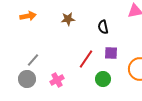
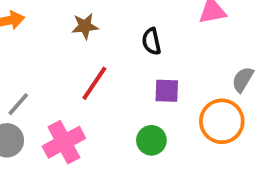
red line: (86, 59) -> (94, 83), moved
pink cross: (57, 80) -> (64, 142), size x1.5

